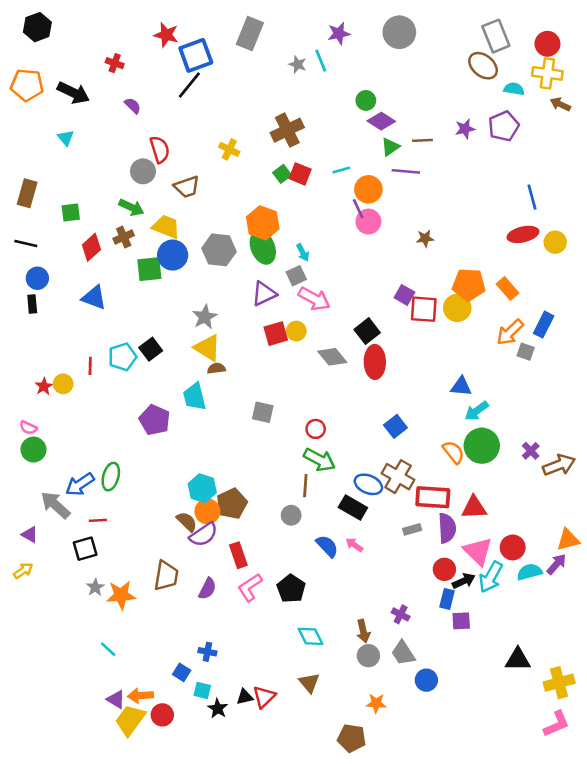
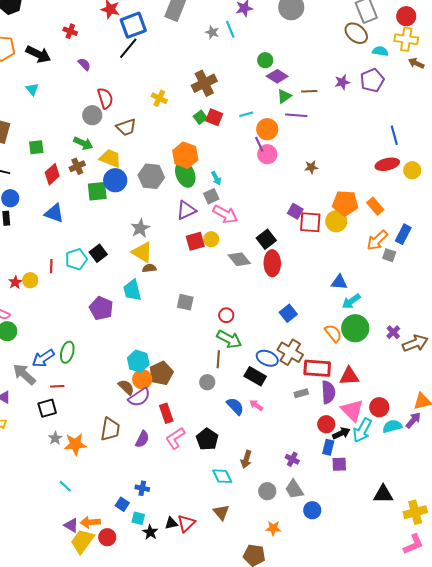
brown arrow: (363, 631) -> (246, 459), moved, turned 30

